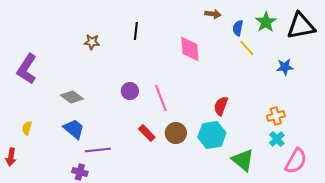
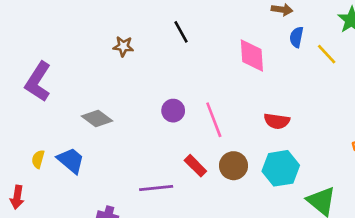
blue semicircle: (238, 28) -> (296, 37), moved
black line: (136, 31) -> (181, 32), turned -36
red semicircle: (221, 106) -> (277, 121), moved, turned -102
blue trapezoid: (74, 129) -> (71, 160), moved
purple line: (98, 150) -> (156, 188), moved

